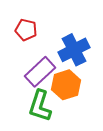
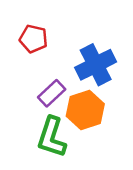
purple rectangle: (40, 72) -> (52, 93), size x0.7

